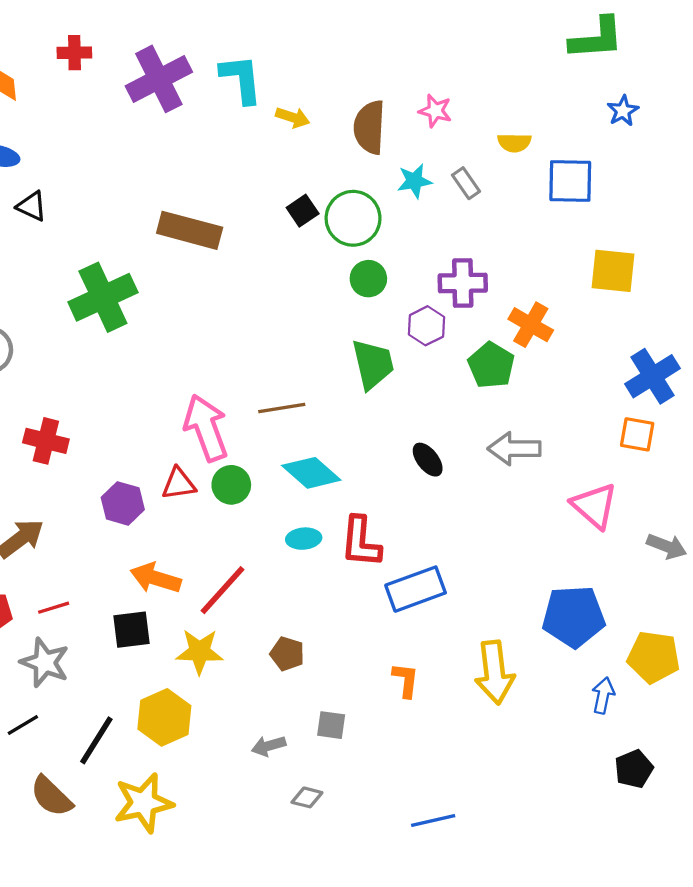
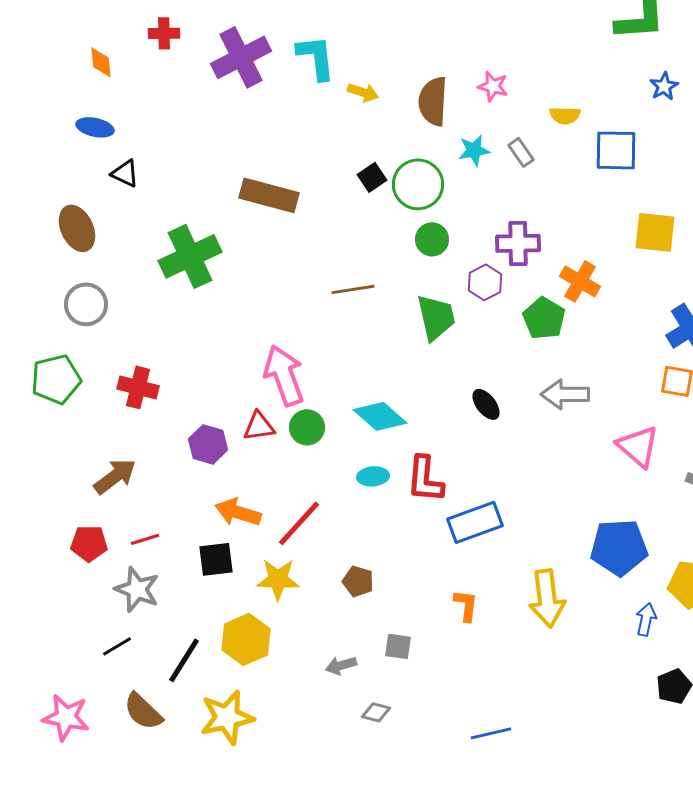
brown line: (282, 408) -> (353, 289), moved

